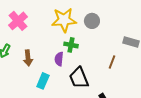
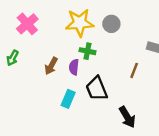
brown arrow: (28, 58) -> (51, 66), moved, turned 35
cyan rectangle: (43, 81) -> (68, 99), moved

